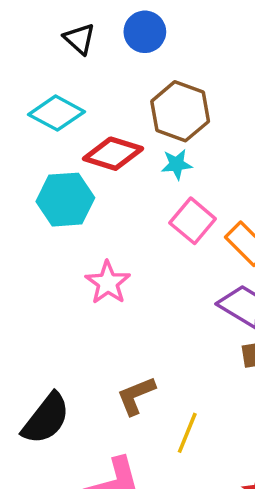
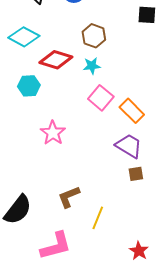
brown hexagon: (180, 111) -> (94, 36), size x0.7
cyan hexagon: (65, 200) -> (29, 86), size x0.7

